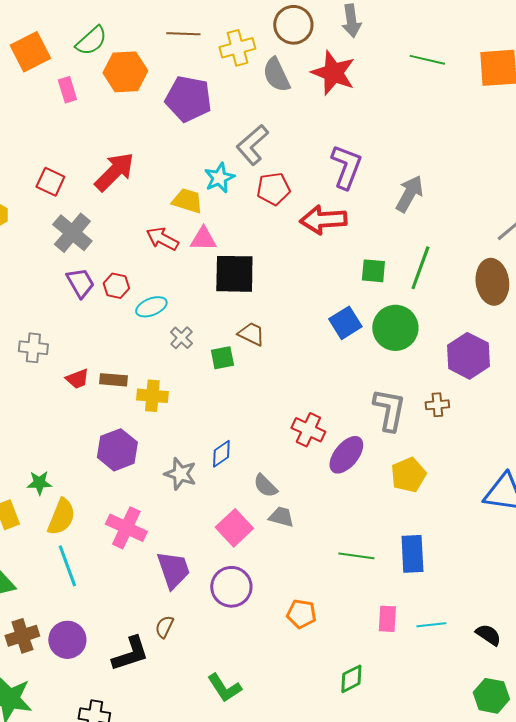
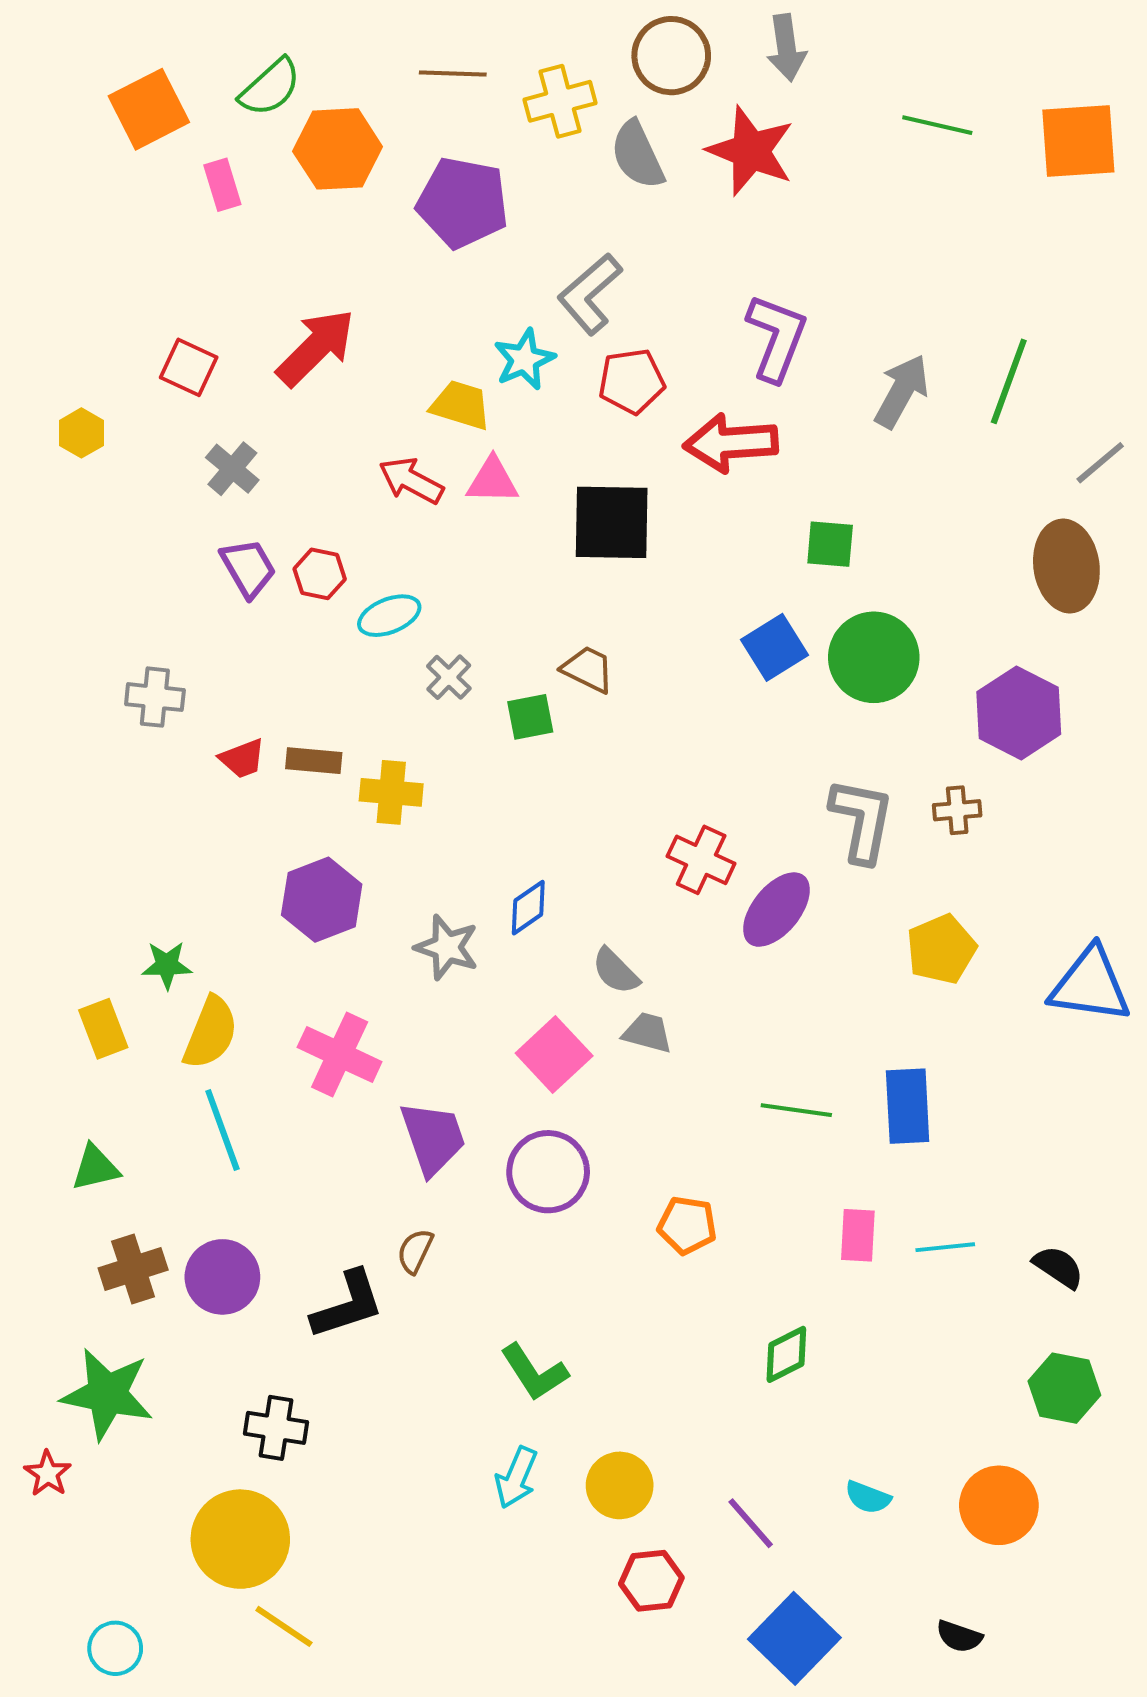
gray cross: (72, 233) -> (232, 469), size x0.7
green line: (420, 268) -> (1009, 381), moved
black square: (234, 274) -> (612, 522), moved
yellow pentagon: (408, 475) -> (941, 949), moved

